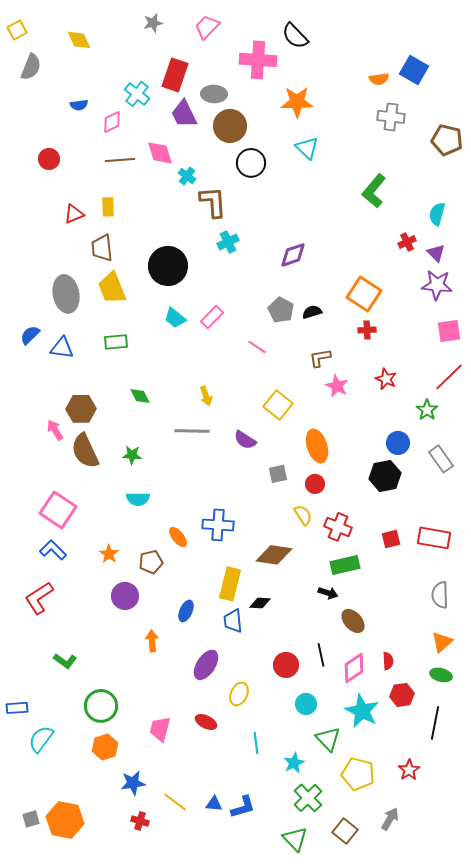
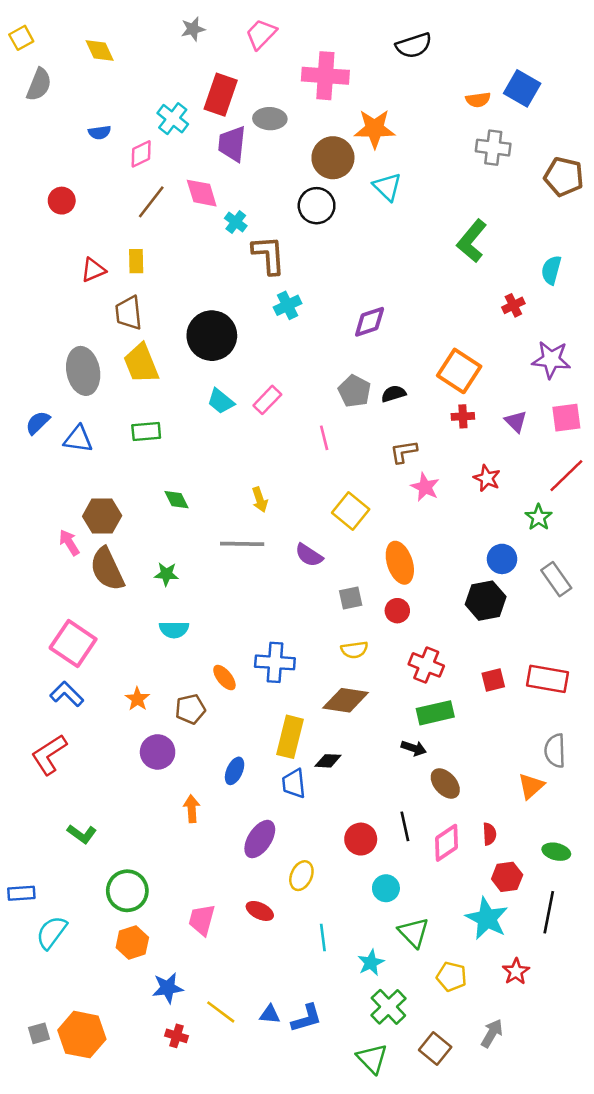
black semicircle: (295, 36) -> (414, 45), moved, turned -64
purple trapezoid: (184, 114) -> (232, 144), turned 32
brown circle: (230, 126) -> (333, 158), moved
brown line: (120, 160) -> (151, 202), turned -48
purple triangle: (436, 253) -> (516, 421), moved
pink line: (257, 347) -> (324, 438), turned 42
yellow semicircle: (303, 515) -> (354, 650), moved, turned 115
orange triangle: (442, 642) -> (531, 786), moved
cyan star: (362, 711) -> (487, 919), moved
yellow pentagon: (358, 774) -> (452, 977), size x0.7

